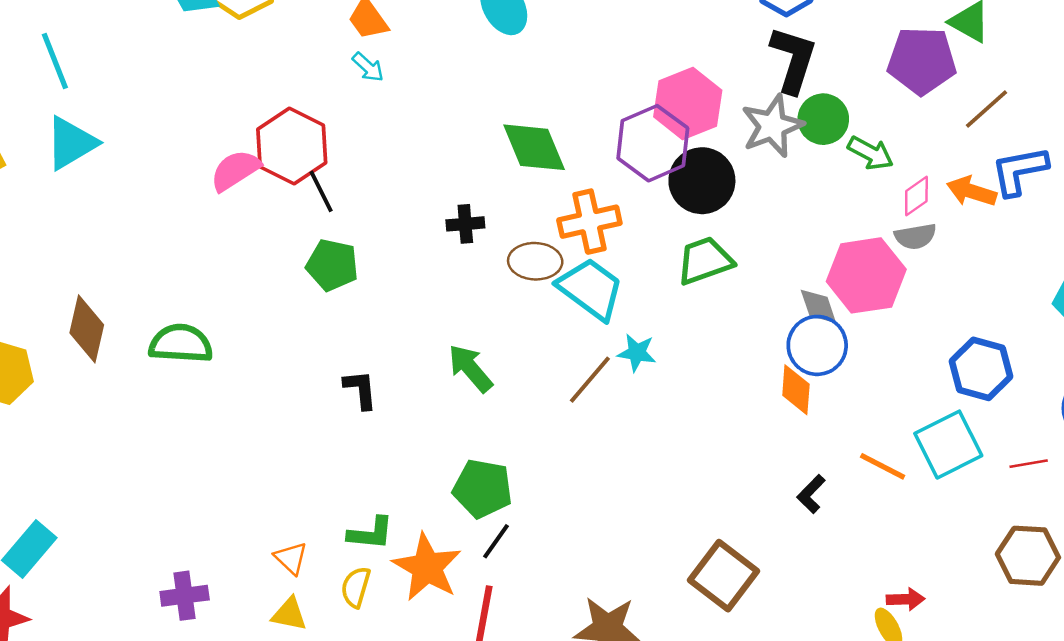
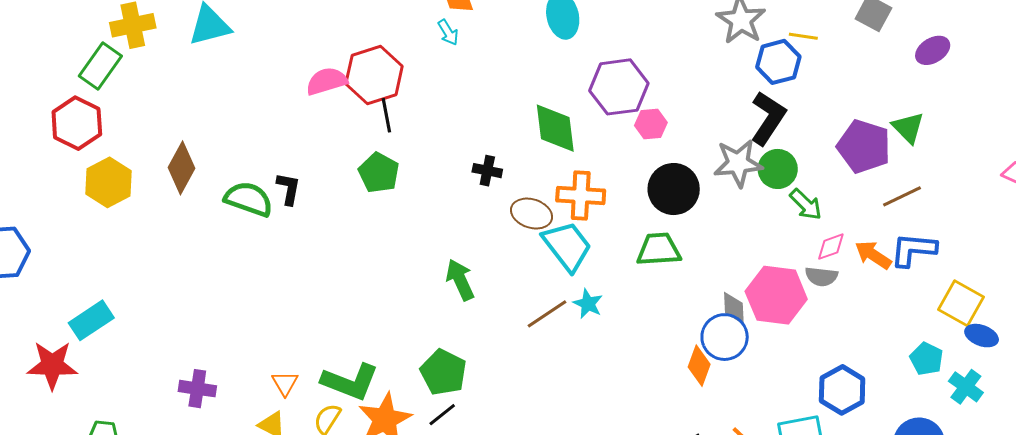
pink hexagon: (688, 104) -> (651, 124), moved, size x0.6
purple hexagon: (653, 143) -> (619, 87), moved
black L-shape: (360, 390) -> (289, 189), moved
green L-shape: (371, 533) -> (350, 382), size x1.5

